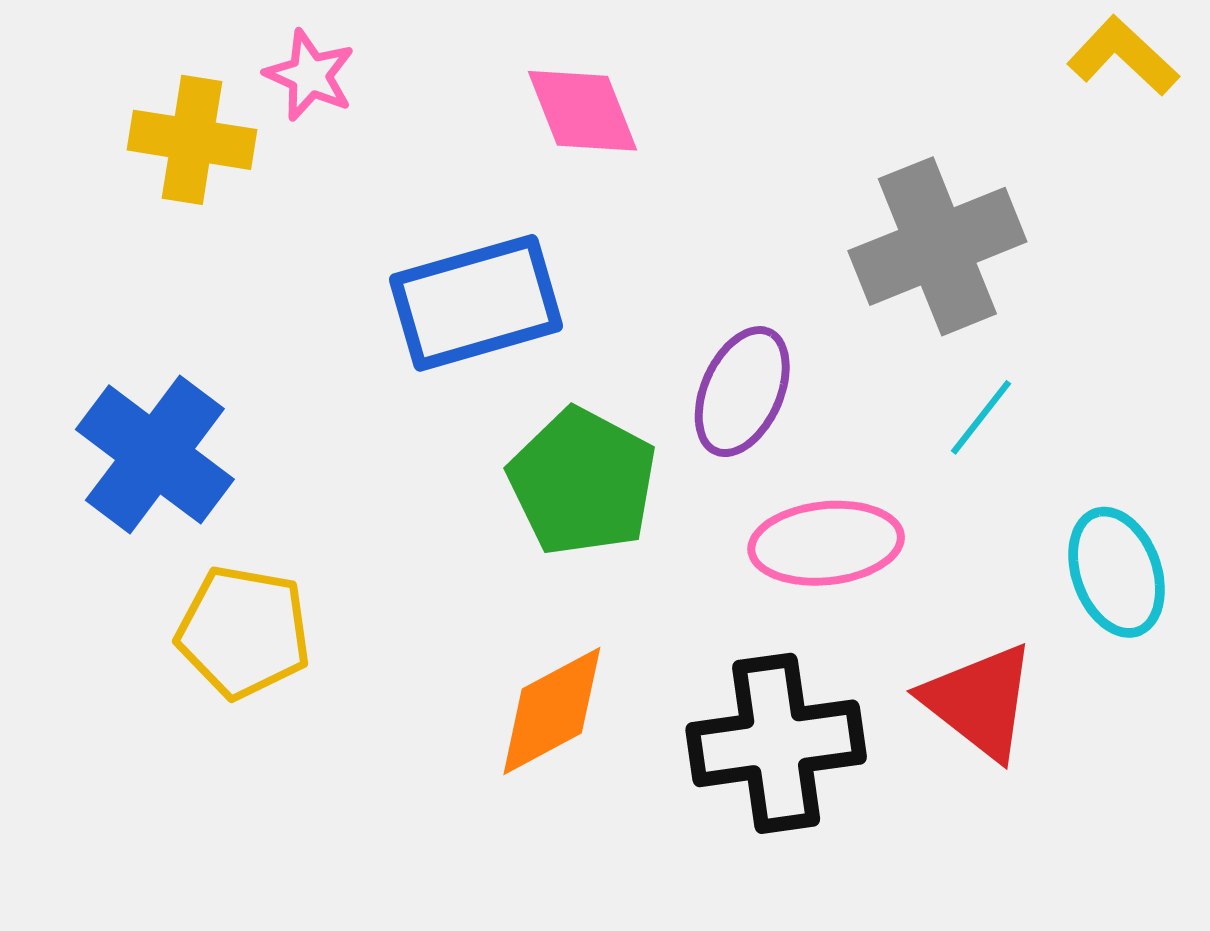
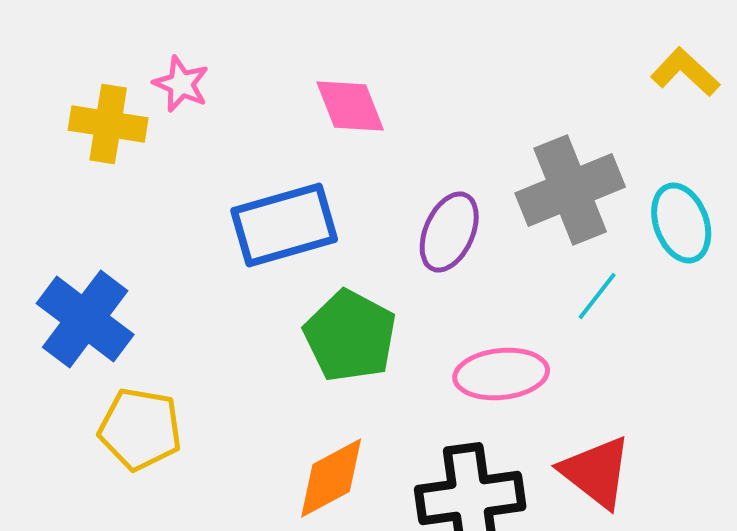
purple ellipse: (742, 392) -> (449, 232), moved
cyan ellipse: (1117, 572) -> (681, 223), moved

